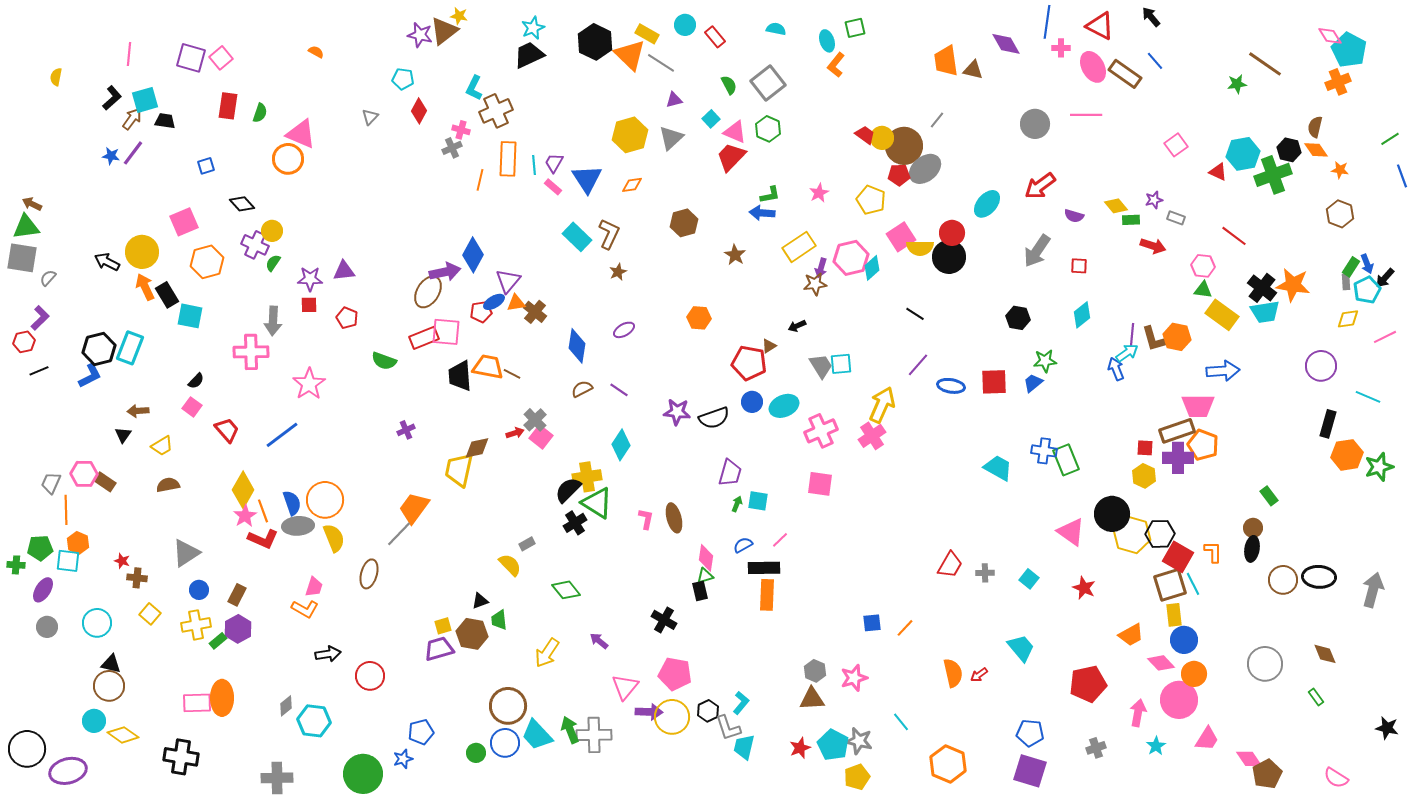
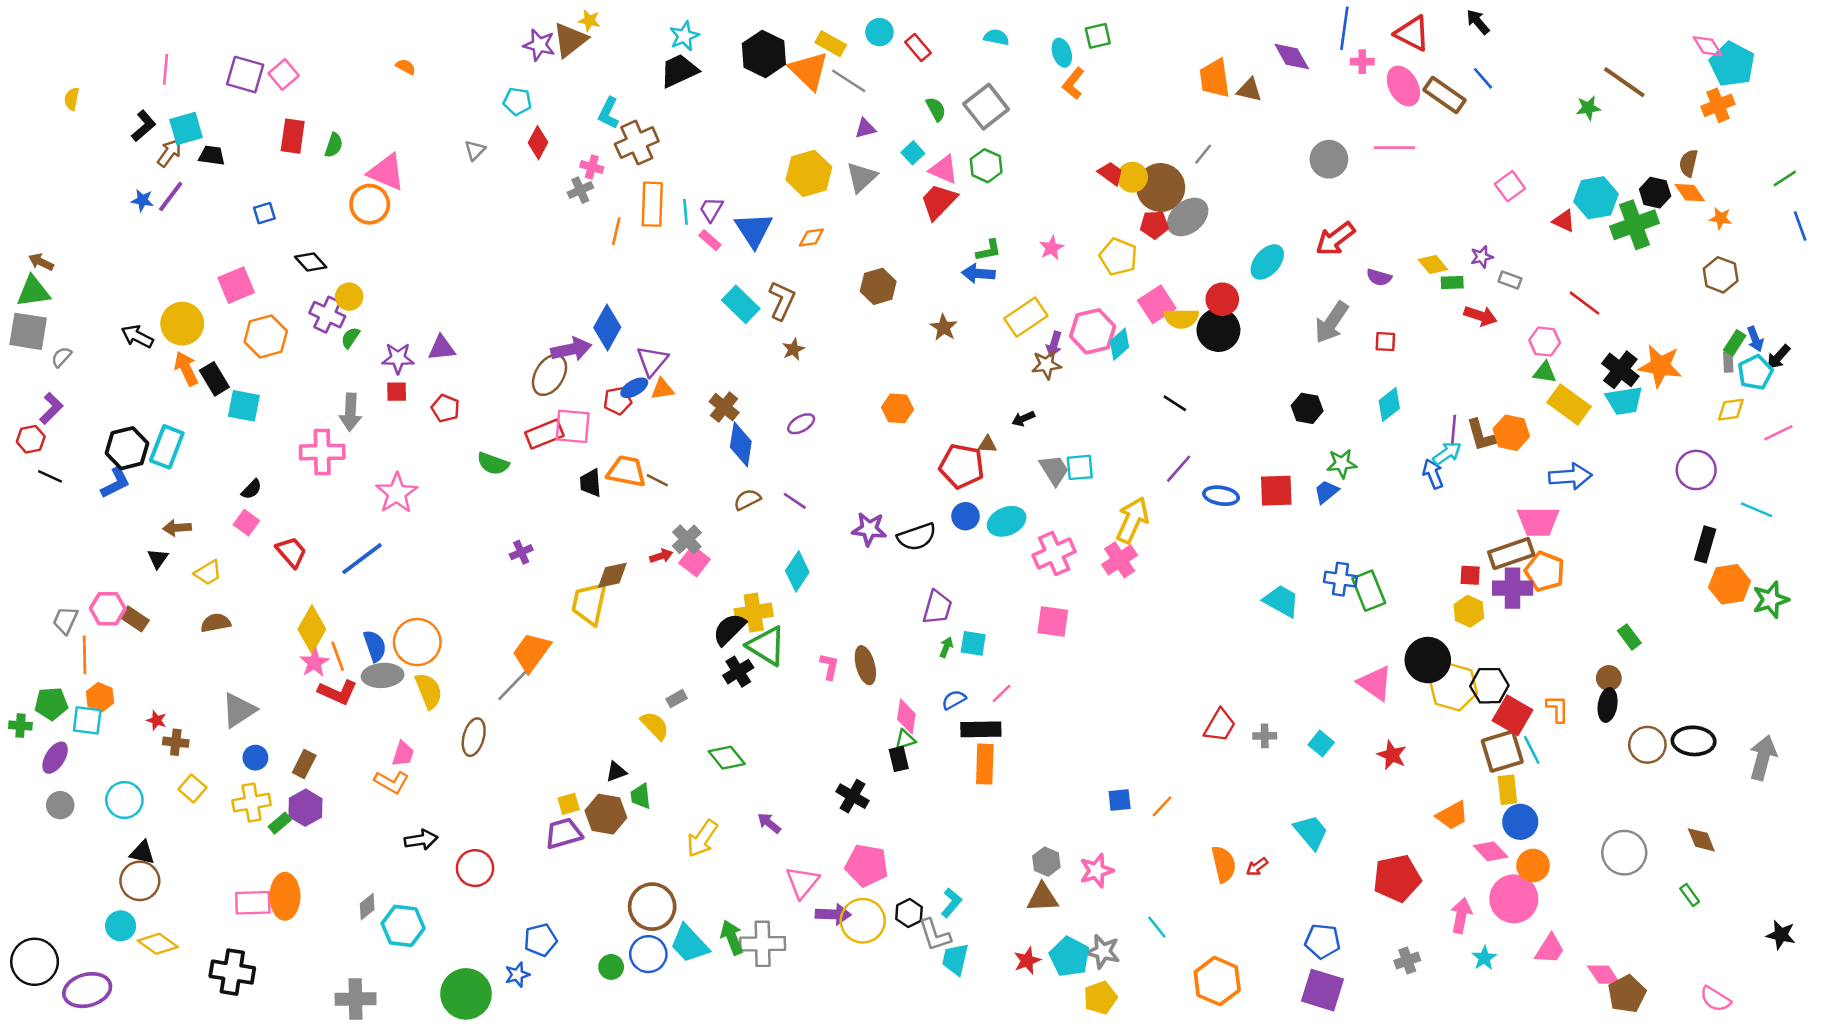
brown cross: (535, 312) -> (724, 407), moved
brown triangle: (769, 346) -> (987, 444), turned 35
black line: (39, 371) -> (50, 476), turned 48
black trapezoid: (460, 376) -> (591, 483), size x0.7

